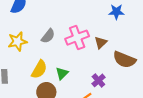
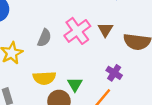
yellow semicircle: (39, 69) -> (44, 78), turned 72
green triangle: (62, 73) -> (75, 84), moved

